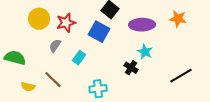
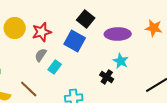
gray semicircle: (55, 46) -> (41, 55), moved

